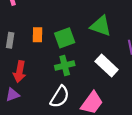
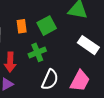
green cross: (65, 65) -> (37, 52), moved

